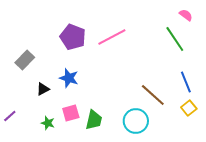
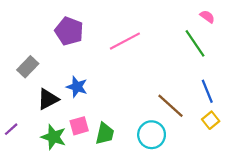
purple pentagon: (73, 37) -> (69, 31), moved
black triangle: (43, 89) -> (48, 99), size x1.5
green star: (48, 123) -> (53, 137), size x1.6

